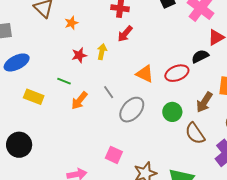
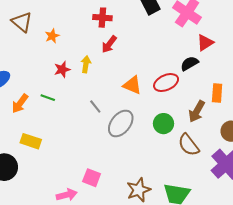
yellow rectangle: (34, 97) -> (31, 141), moved
orange arrow: (79, 101) -> (20, 103), moved
pink square: (114, 155) -> (92, 178), moved

